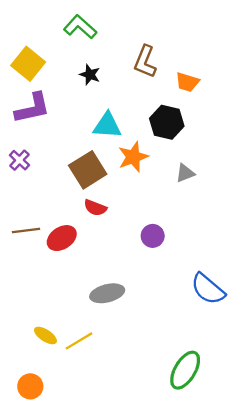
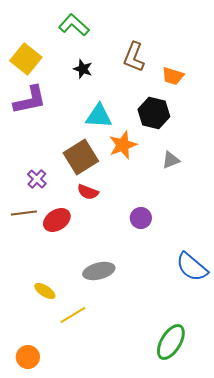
purple cross: (19, 160) -> (37, 179), moved
yellow ellipse: (45, 335) -> (45, 291), moved

